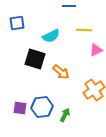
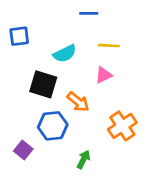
pink triangle: (96, 50) -> (104, 75), moved
blue hexagon: (42, 107) -> (53, 126), moved
purple square: (20, 108) -> (23, 150), turned 32

